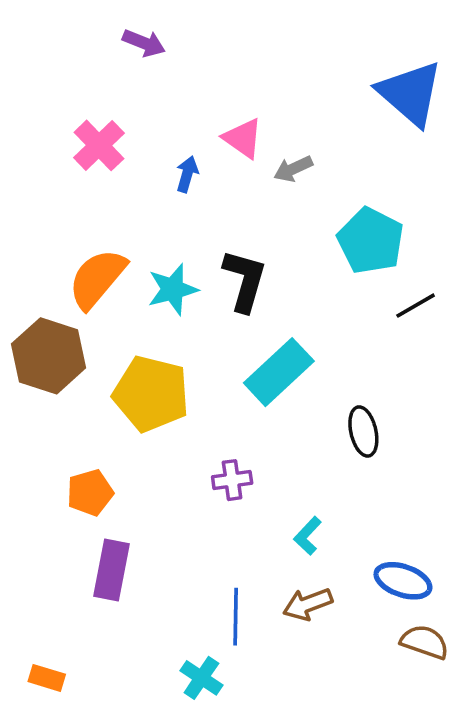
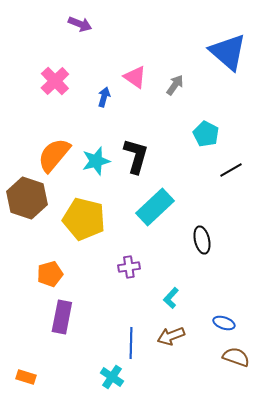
gray arrow: (293, 169) -> (175, 85), moved, turned 150
cyan pentagon: (371, 241) -> (206, 134), size x0.7
blue ellipse: (403, 581) -> (224, 323), size x0.7

